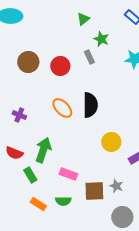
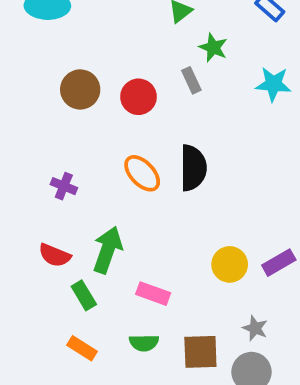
yellow circle: (111, 142) -> (230, 264), moved
gray star: (116, 186) -> (255, 328), moved
brown square: (94, 191) -> (200, 352), moved
orange rectangle: (38, 204) -> (82, 348), moved

